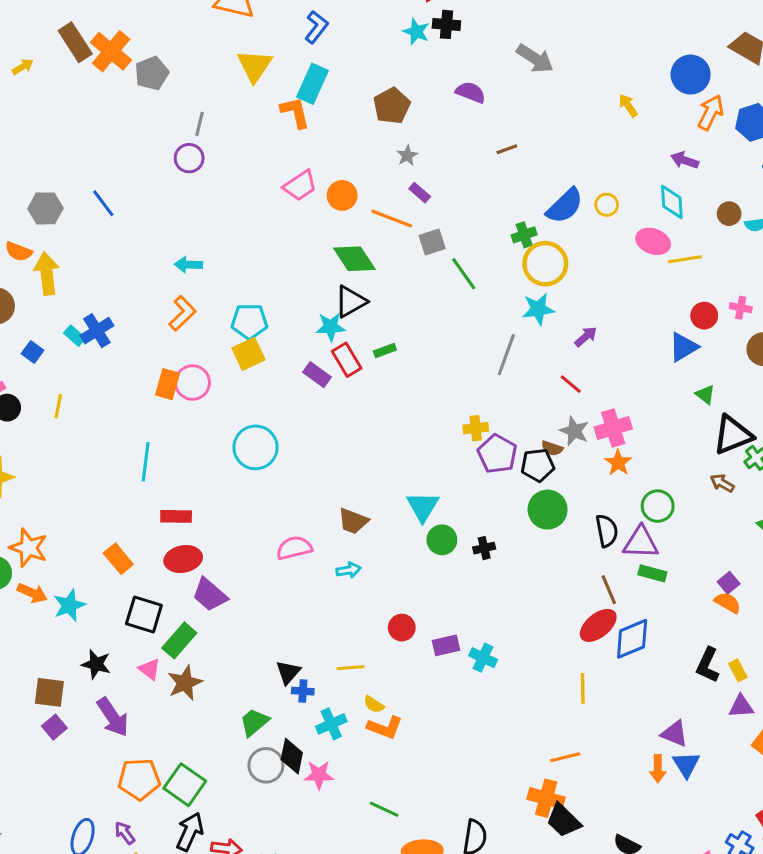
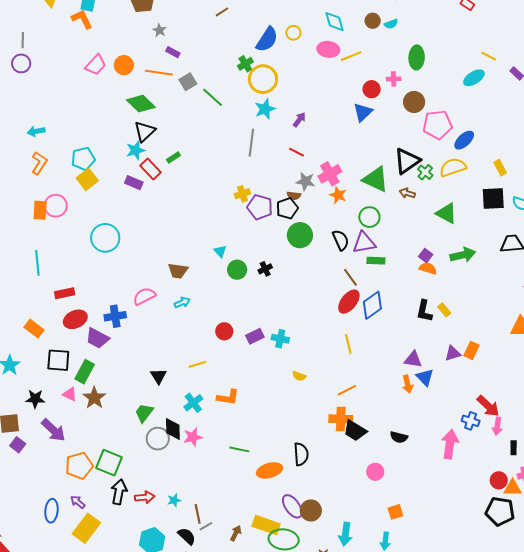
green triangle: (705, 395) -> (376, 179), moved, size x2.0
cyan triangle: (423, 507) -> (220, 251), size x0.6
blue cross: (303, 691) -> (115, 316), moved, size x1.5
yellow semicircle: (374, 704) -> (299, 376), moved
purple triangle: (741, 706) -> (453, 353), moved

